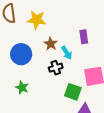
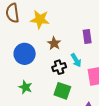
cyan arrow: (67, 53) -> (76, 60), moved
green square: (73, 92) -> (62, 91), moved

